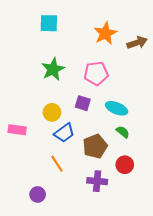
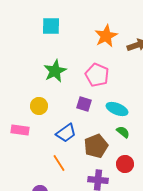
pink pentagon: (96, 73) -> (97, 75), turned 30
yellow circle: (52, 112) -> (39, 106), moved

